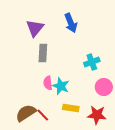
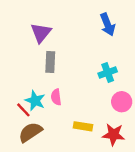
blue arrow: (71, 23) -> (108, 25), moved
cyan star: (61, 86) -> (35, 101), moved
red line: (43, 115) -> (23, 110), moved

